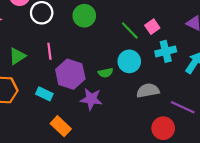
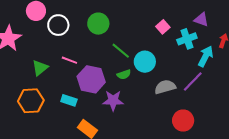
green line: (130, 30) -> (121, 51), moved
pink line: (49, 51) -> (69, 60), turned -56
cyan cross: (166, 51) -> (187, 39), moved
purple line: (183, 107) -> (193, 82), moved, turned -65

